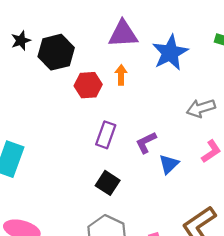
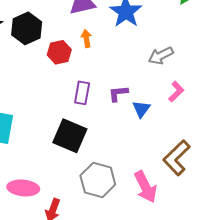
purple L-shape: (146, 142) -> (118, 93), turned 30
black square: (108, 183) -> (70, 136), moved, size x1.6

